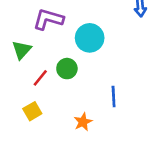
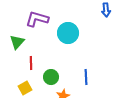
green circle: (67, 69) -> (51, 77), moved
red line: (40, 78) -> (31, 63), turned -40

